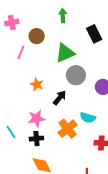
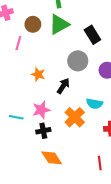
black rectangle: (94, 34) -> (92, 35), moved
green triangle: (65, 53) -> (59, 24), moved
cyan line: (11, 132) -> (16, 117), moved, turned -40

